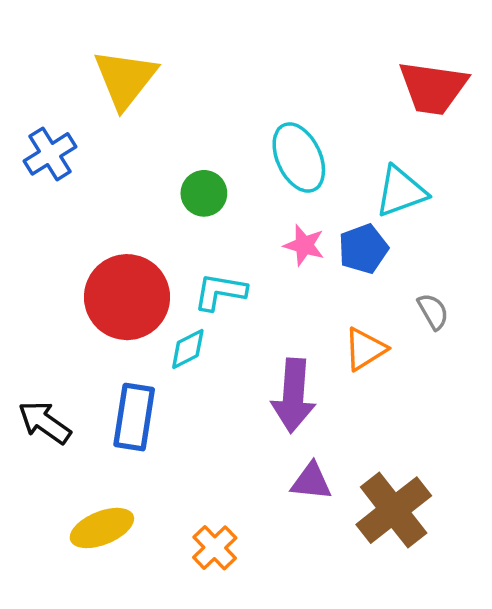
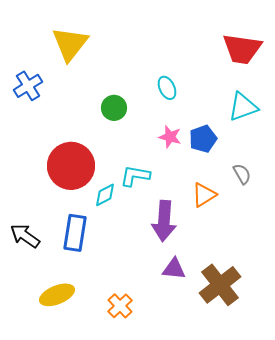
cyan ellipse: (299, 158) -> (167, 88), size x0.6
cyan triangle: (401, 192) -> (243, 107), moved
cyan L-shape: (220, 292) -> (135, 176), moved

